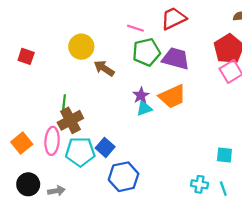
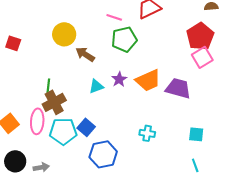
purple trapezoid: (176, 59) -> (178, 88), moved
cyan triangle: (144, 108) -> (96, 86), moved
cyan cross: (199, 184) -> (147, 133), moved

